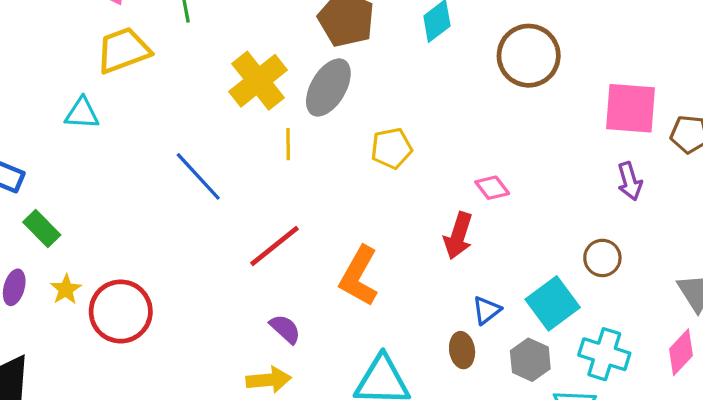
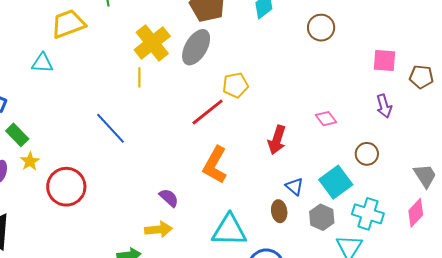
brown circle: (529, 56) -> (321, 28), size x0.7
pink square: (630, 108) -> (384, 60), size x0.7
yellow line: (288, 144) -> (139, 77), moved
blue line: (198, 176) -> (111, 128), moved
pink diamond: (492, 188) -> (326, 119), moved
red line: (275, 246) -> (208, 112), moved
yellow star: (66, 289) -> (30, 161), moved
blue triangle: (486, 310) -> (294, 186), turned -42

